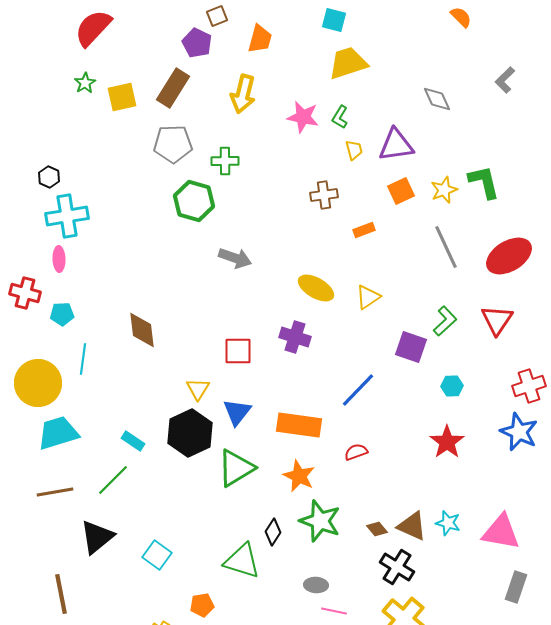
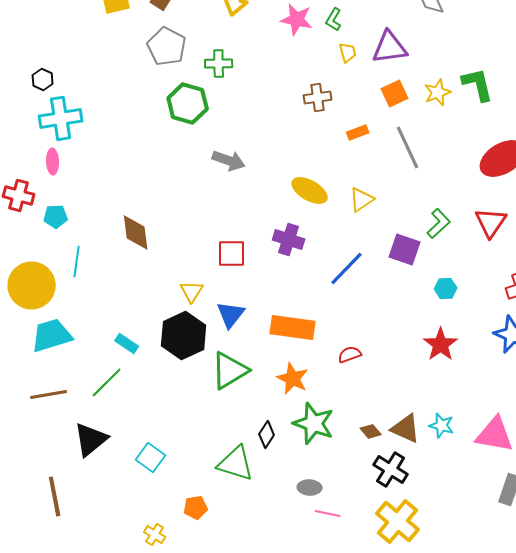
gray pentagon: (173, 144) -> (167, 46), turned 30
gray line: (446, 247) -> (408, 147), moved
blue line: (358, 390) -> (347, 268), moved

